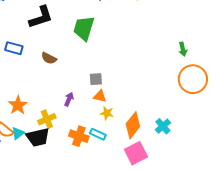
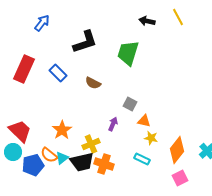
blue rectangle: (14, 48) -> (58, 73), turned 30
gray square: (96, 79) -> (130, 104), moved, turned 32
orange cross: (79, 136) -> (104, 164), moved
pink square: (136, 153) -> (180, 178), size x0.7

